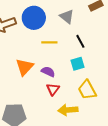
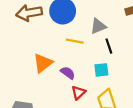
gray triangle: (67, 17) -> (98, 26), moved, turned 49
red triangle: (53, 89) -> (78, 93), moved

